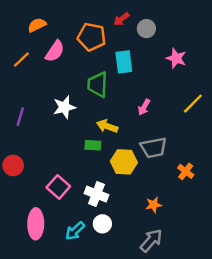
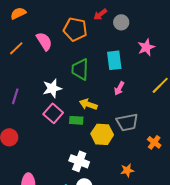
orange semicircle: (37, 25) -> (18, 13), moved
pink semicircle: (55, 51) -> (44, 41), turned -66
pink star: (176, 58) -> (146, 47), turned 30
cyan rectangle: (124, 62) -> (114, 60), moved
pink square: (58, 187) -> (53, 113), moved

